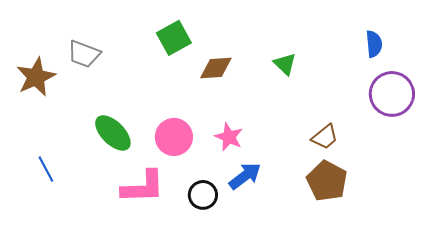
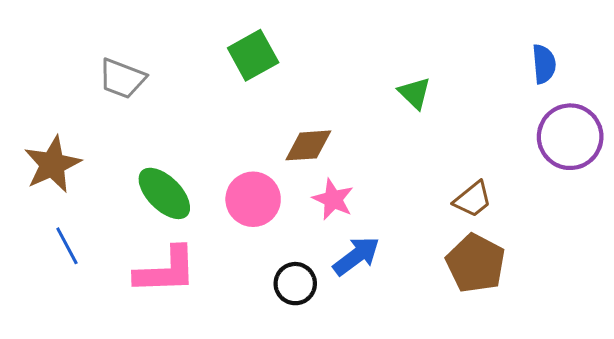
brown diamond: (216, 68) -> (308, 145), moved
brown star: (36, 77) -> (52, 164), moved
pink L-shape: (143, 187) -> (166, 271), moved

